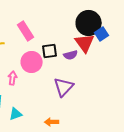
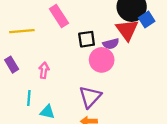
pink circle: (32, 62) -> (102, 60), moved
purple triangle: (64, 87) -> (90, 97), moved
cyan triangle: (16, 114) -> (47, 112), turned 32

